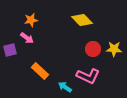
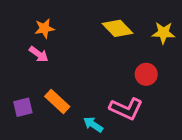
red circle: (93, 49) -> (146, 74), moved
yellow star: (114, 49) -> (163, 33), moved
purple square: (10, 50) -> (23, 107), moved

